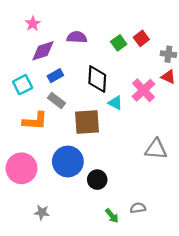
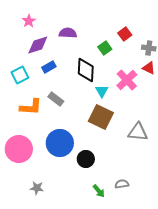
green square: (119, 43) -> (105, 48), moved
gray rectangle: (57, 100) -> (56, 99), moved
cyan triangle: (115, 103) -> (102, 91), turned 32
brown square: (87, 122) -> (101, 117), moved, turned 30

